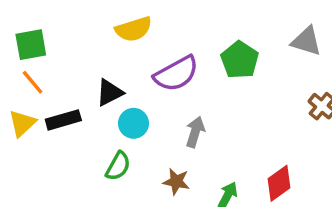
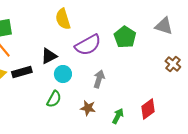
yellow semicircle: (134, 29) -> (63, 19), turned 90

